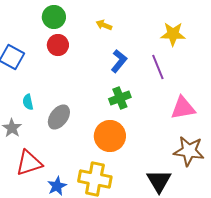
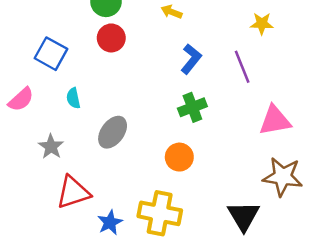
yellow star: (173, 34) -> (262, 24), size x0.7
cyan semicircle: (28, 102) -> (73, 98), moved
orange circle: (110, 136) -> (179, 157), size x0.7

